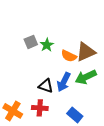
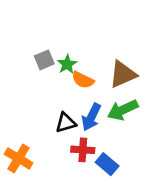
orange semicircle: (69, 56) -> (83, 80), moved
black triangle: (46, 86) -> (66, 123), turned -35
red cross: (40, 108) -> (83, 150), moved

